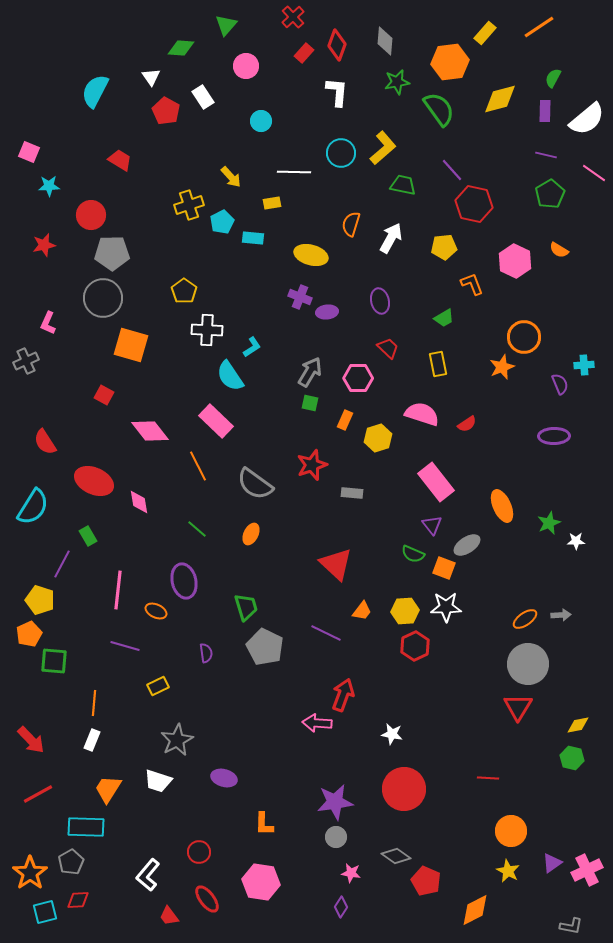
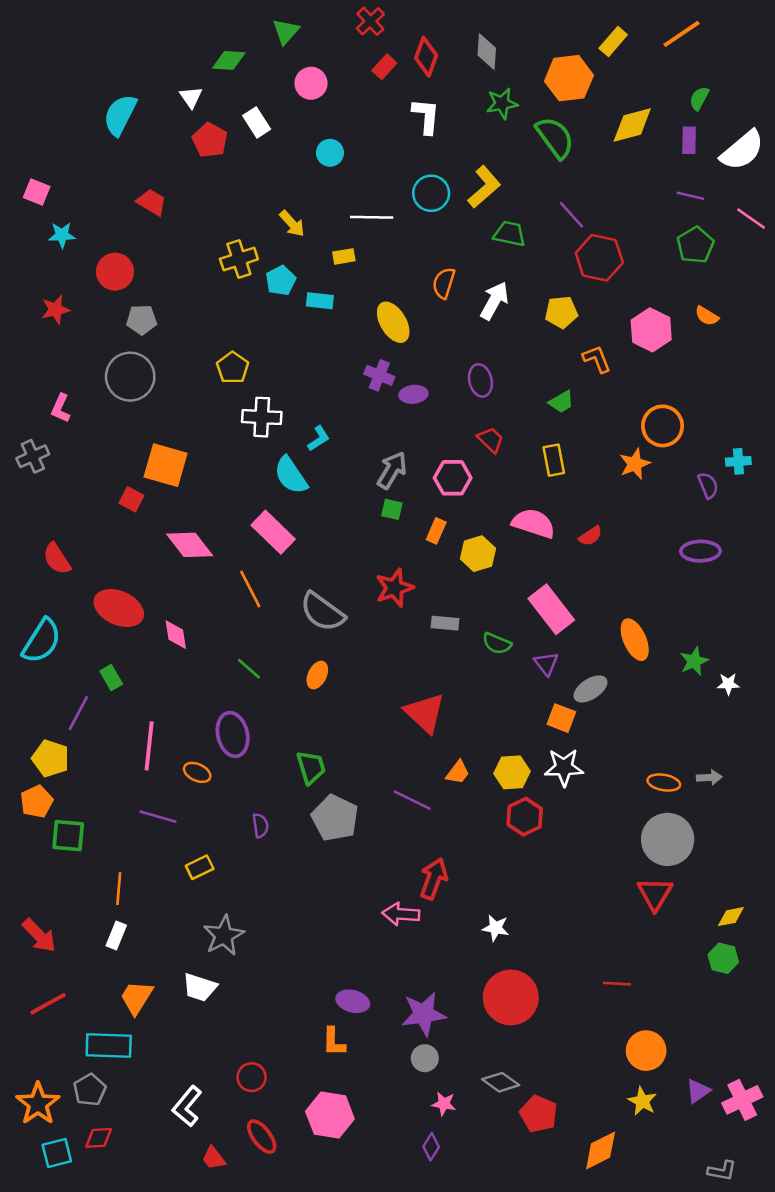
gray pentagon: (112, 253) -> (142, 320), size x0.7
yellow ellipse: (311, 255) -> (393, 322), turned 44
orange square: (131, 345) -> (166, 465), moved
green semicircle: (413, 554) -> (497, 643), moved
orange ellipse: (525, 619) -> (664, 783), turned 45
purple ellipse: (224, 778) -> (353, 1001), moved

